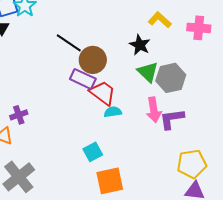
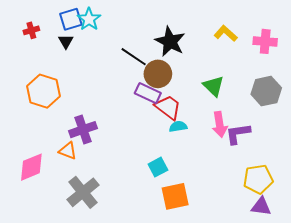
black star: (140, 45) -> (170, 41), moved, size x1.4
gray hexagon: (171, 78) -> (266, 91), moved
purple cross: (19, 115) -> (83, 130), size x1.5

